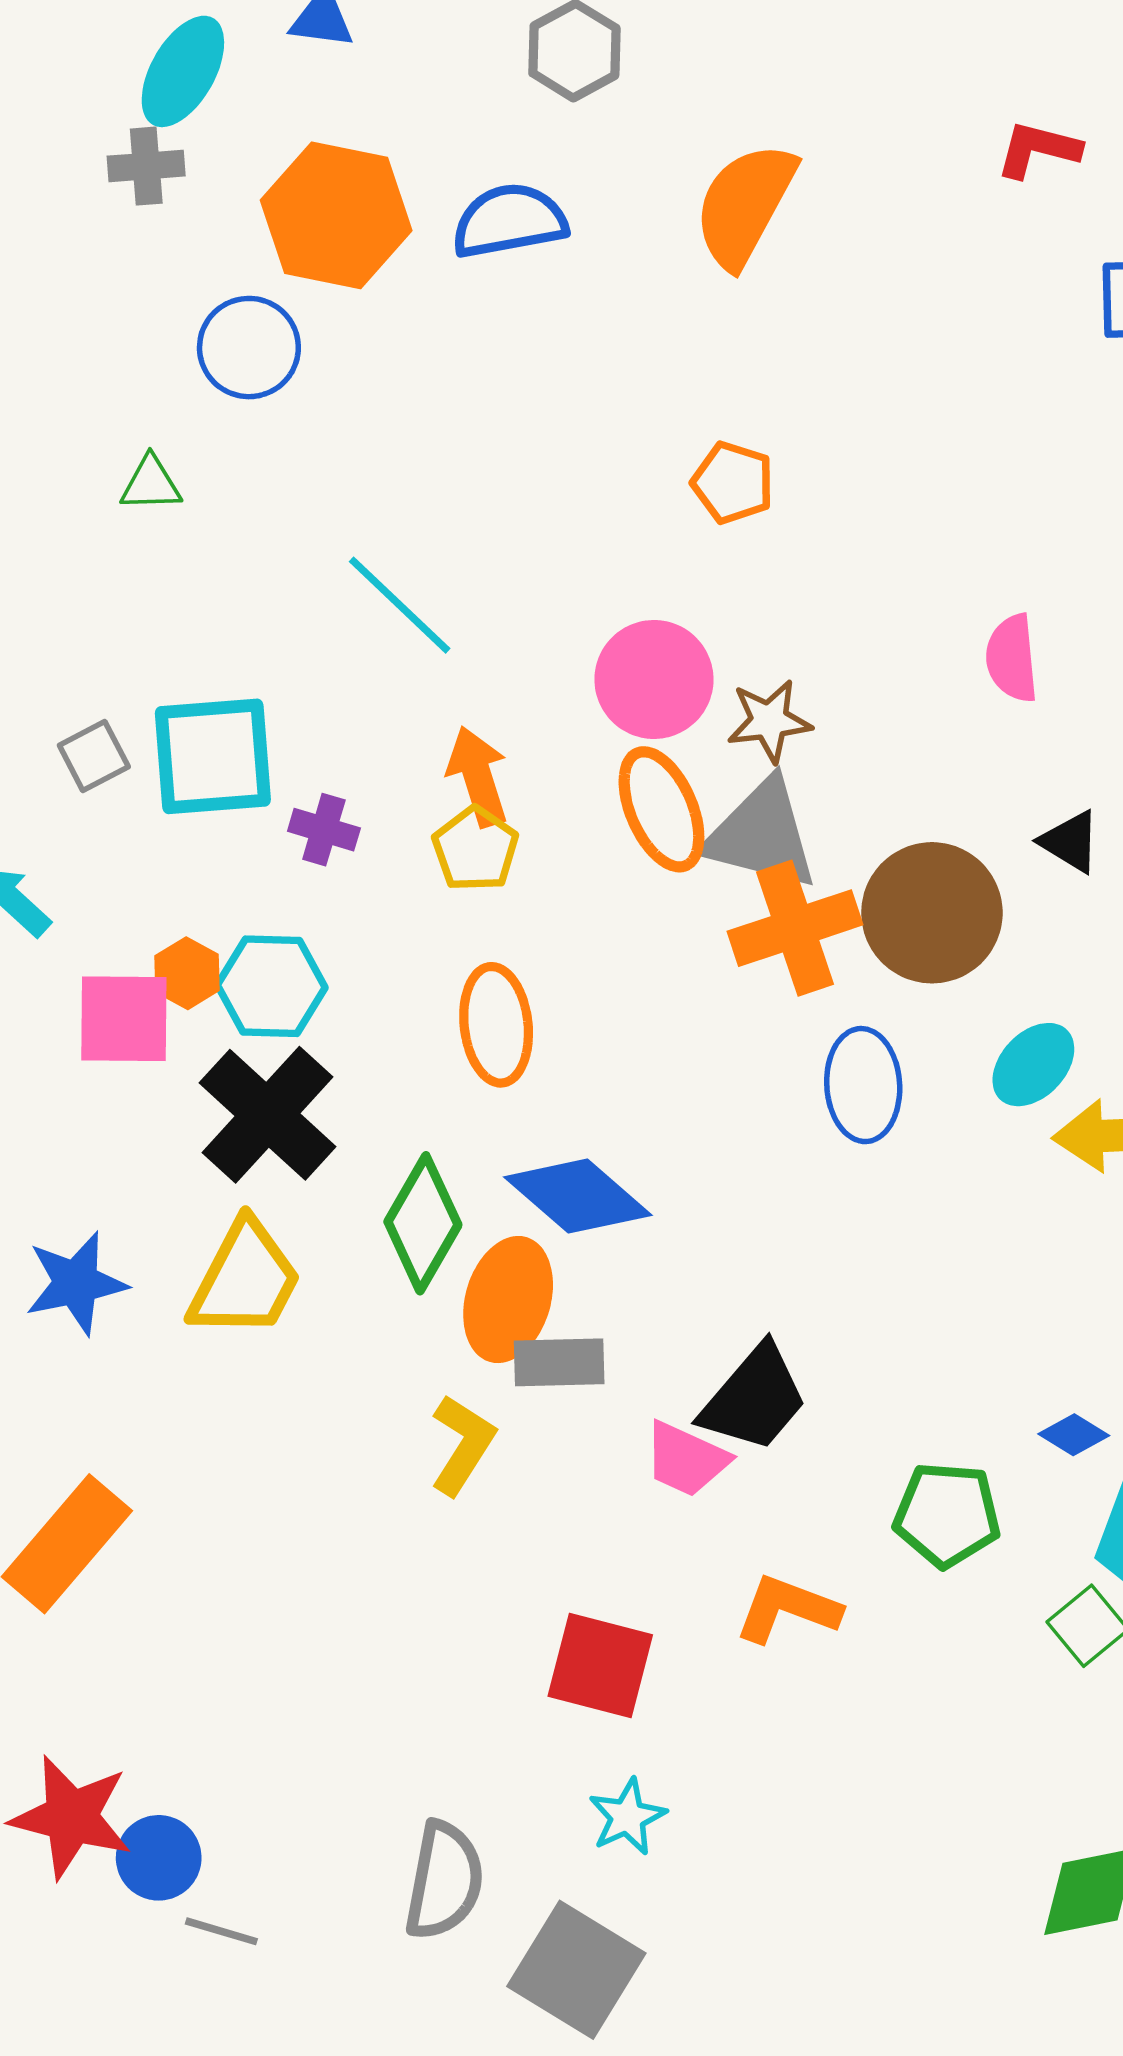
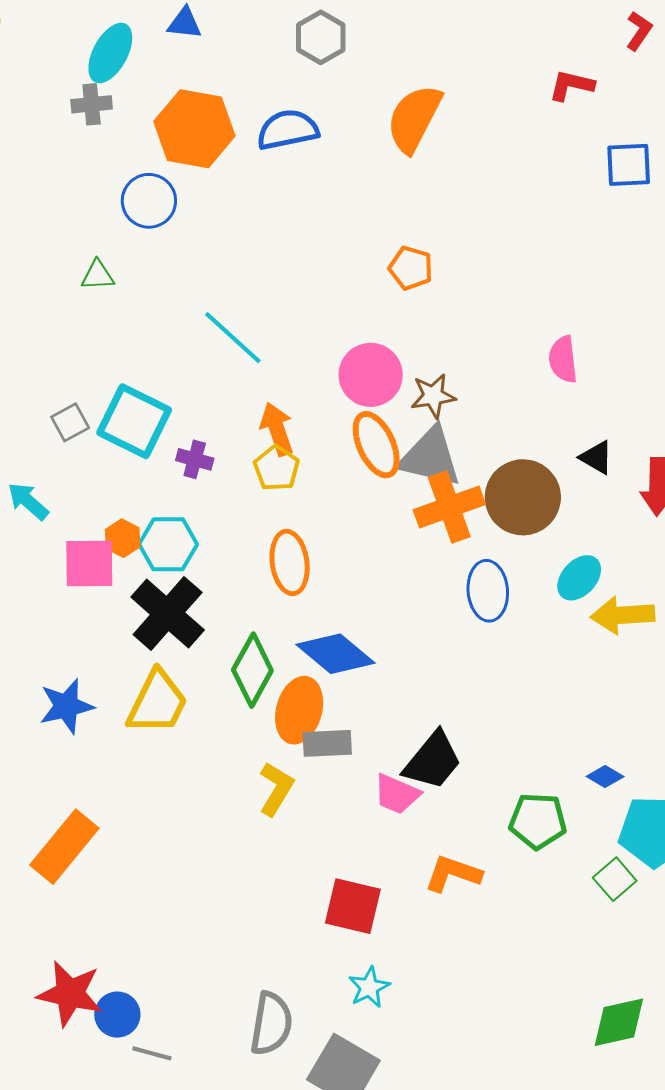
cyan square: (213, 756) -> (134, 421), turned 32

